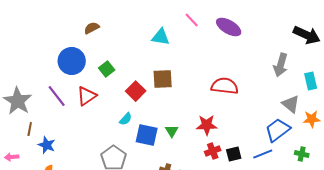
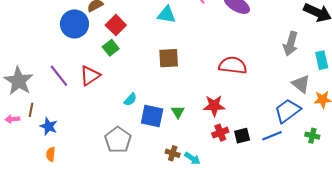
blue circle: (72, 61) -> (74, 24), moved
red square: (136, 91) -> (116, 25), moved
pink arrow: (12, 157) -> (12, 119), moved

